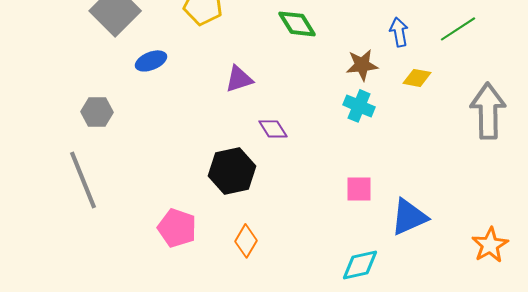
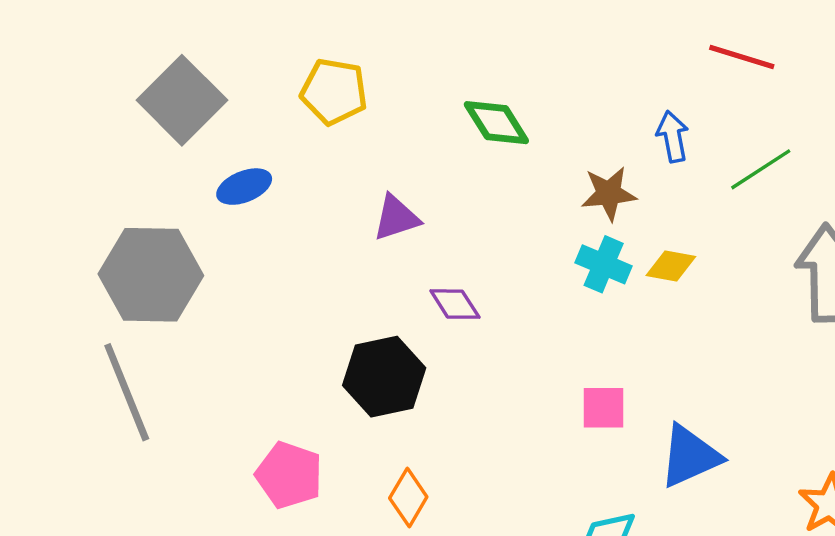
green line: (458, 29) -> (761, 169), moved
yellow diamond: (417, 78) -> (671, 266), moved
gray hexagon: (97, 112) -> (151, 275), size x1.8

